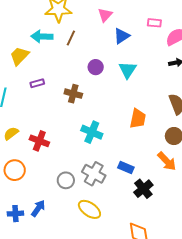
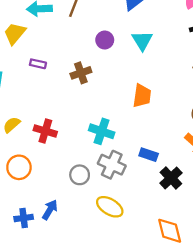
purple rectangle: (37, 83) -> (38, 64), turned 32
brown cross: (73, 94) -> (81, 73), turned -30
orange trapezoid: (138, 119) -> (142, 96), moved
cyan cross: (92, 132) -> (102, 131), moved

